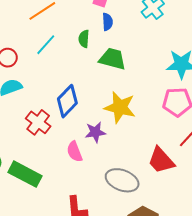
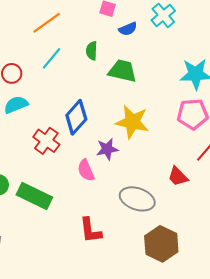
blue semicircle: (107, 22) -> (128, 29), moved, turned 72
red trapezoid: (161, 160) -> (178, 176), size x0.7

